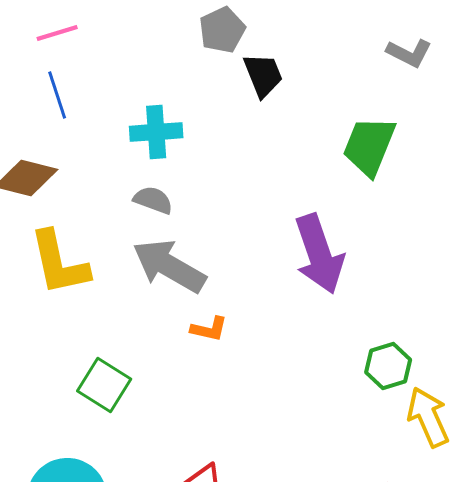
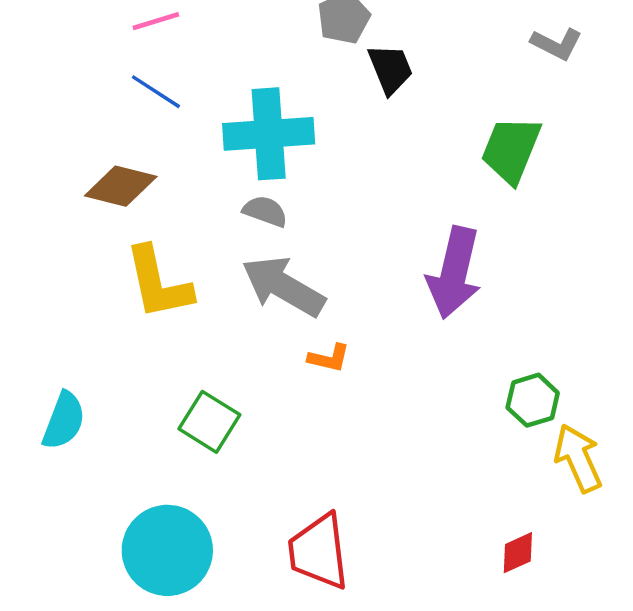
blue line: (57, 95) -> (156, 92), turned -39
cyan cross: (156, 132) -> (269, 134), size x1.5
purple arrow: (319, 254) -> (454, 273), turned 32

